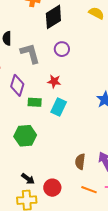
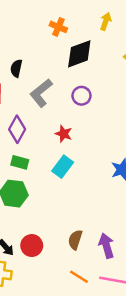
gray L-shape: (30, 53) -> (41, 93), turned -125
green rectangle: (35, 102) -> (20, 162), moved
red circle: (52, 188) -> (32, 246), moved

